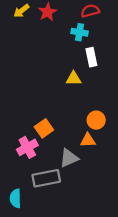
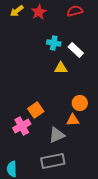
cyan cross: (80, 32) -> (54, 43), moved
white rectangle: (91, 57) -> (76, 50), turned -35
gray rectangle: (46, 178) -> (53, 161), moved

